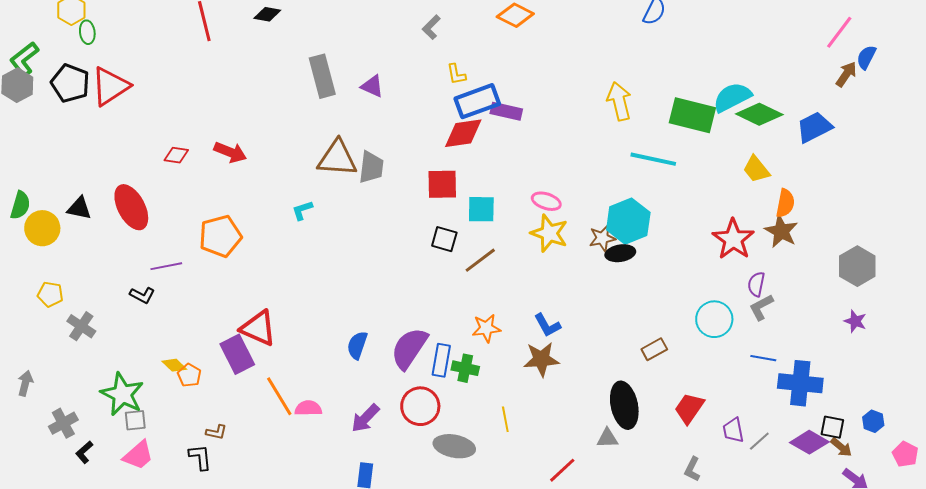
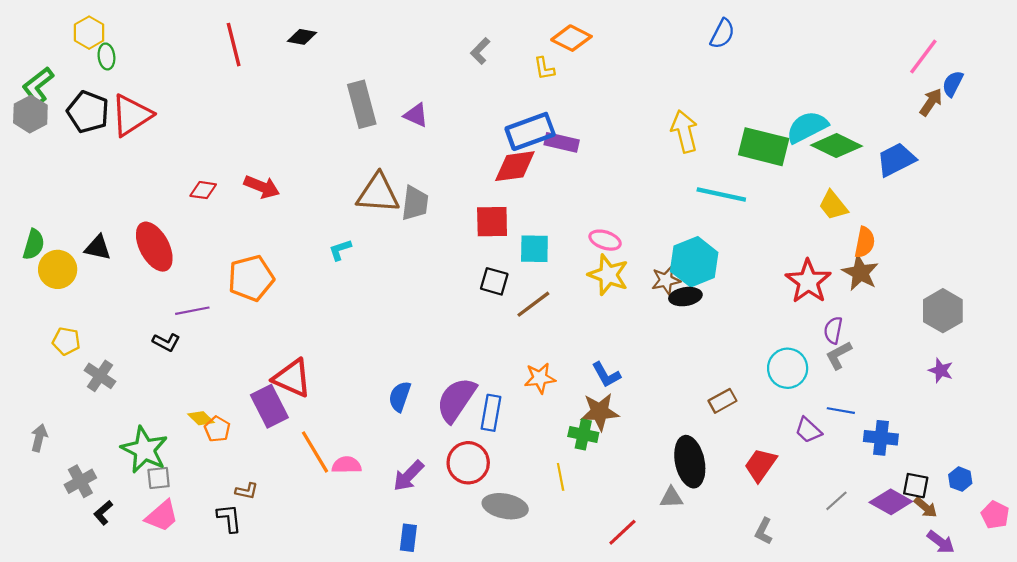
yellow L-shape: (456, 74) -> (544, 68), moved
green cross: (465, 368) -> (583, 435), moved
blue cross: (800, 383) -> (881, 438), size x0.7
purple trapezoid: (733, 430) -> (808, 430), moved, turned -36

